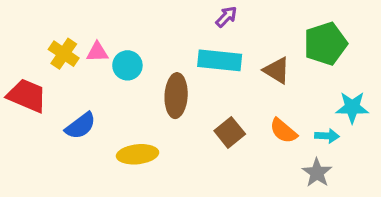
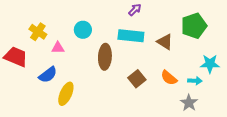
pink triangle: (97, 52) -> (58, 48), moved
cyan circle: (127, 65) -> (83, 30), moved
yellow ellipse: (138, 154) -> (66, 94), moved, turned -60

